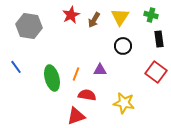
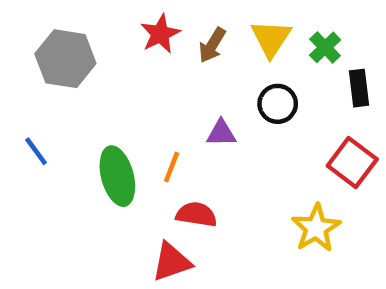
green cross: (151, 15) -> (325, 47), moved, turned 32
purple triangle: (100, 70) -> (221, 133), moved
yellow star: (124, 103) -> (316, 228), moved, turned 30

